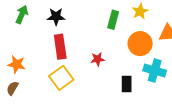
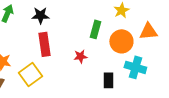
green rectangle: (113, 20) -> (95, 29), moved
yellow square: (61, 78) -> (30, 74), moved

